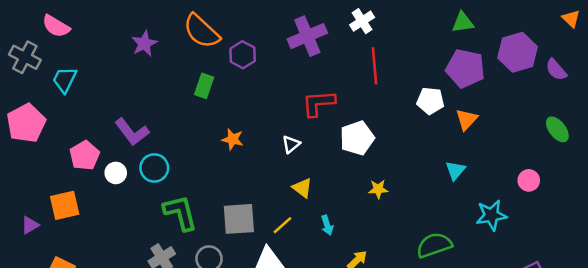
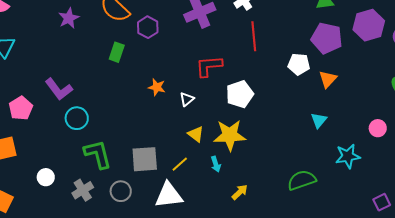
orange star: (233, 139) -> (157, 87), moved
white circle: (116, 173) -> (46, 177), moved
yellow star: (378, 189) -> (230, 135), moved, size x2.0

